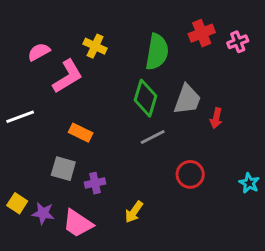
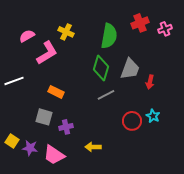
cyan star: (249, 183) -> (153, 116), moved
yellow arrow: (134, 212) -> (93, 147), turned 56

